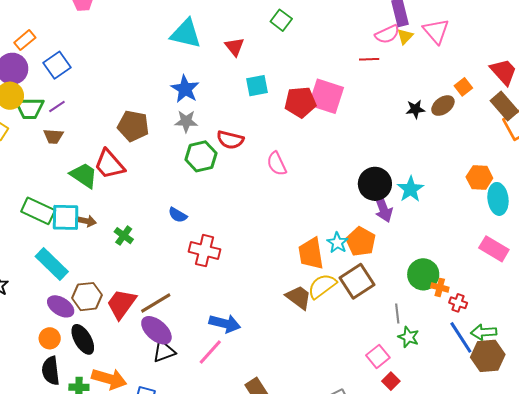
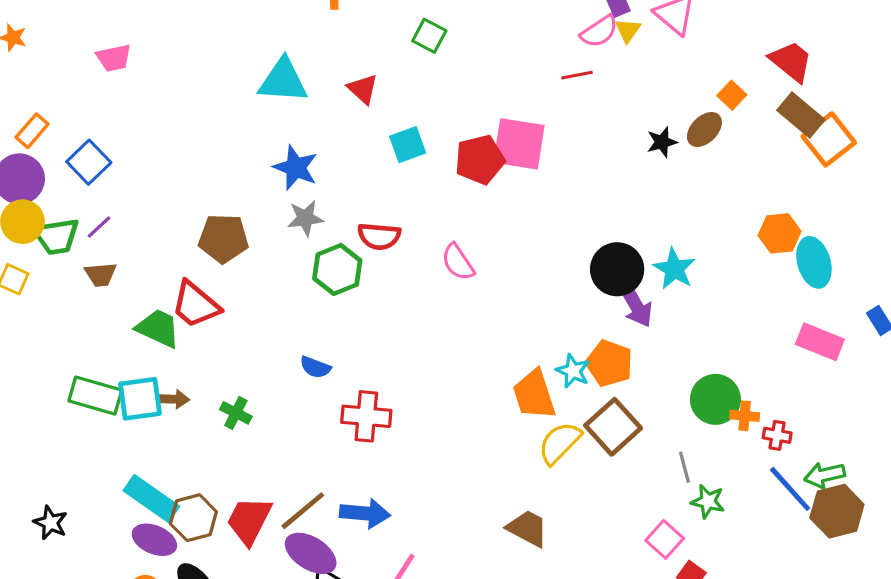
cyan rectangle: (52, 264) -> (151, 499), moved
brown trapezoid: (299, 297) -> (528, 528), moved
blue arrow: (225, 324) -> (365, 513), moved

